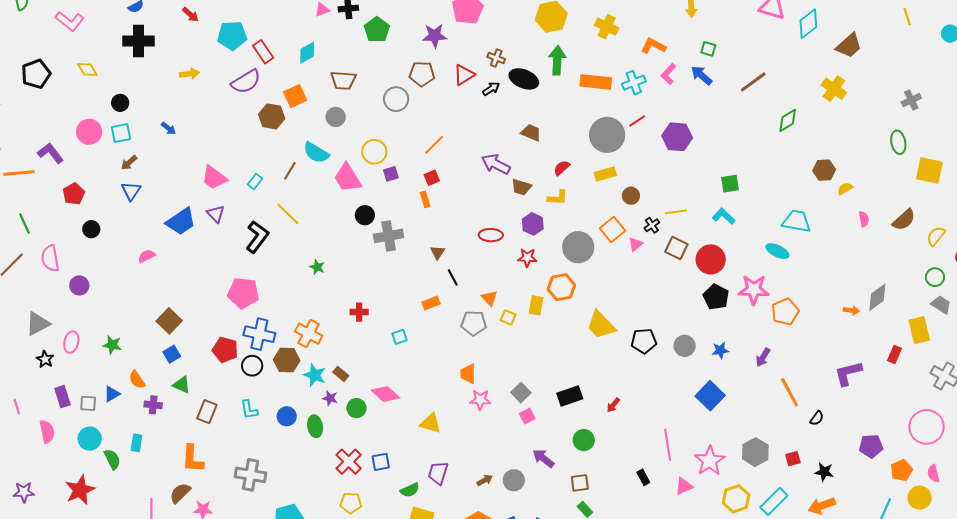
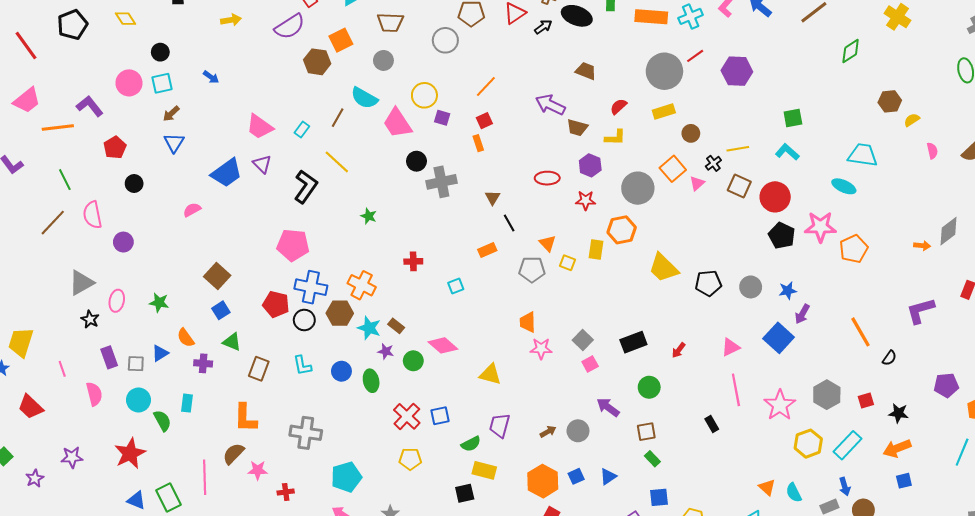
purple square: (391, 174) -> (442, 118), turned 35
purple arrow: (763, 357) -> (802, 314), moved
pink triangle: (684, 486) -> (731, 347), moved

